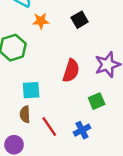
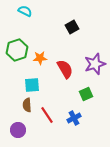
orange star: (41, 21) -> (40, 58), moved
red semicircle: (71, 71) -> (65, 69), turned -48

